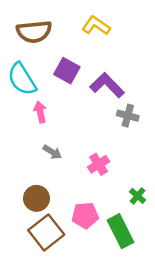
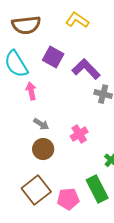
brown circle: (37, 198) -> (43, 149), moved
pink pentagon: (85, 215) -> (68, 199), moved

